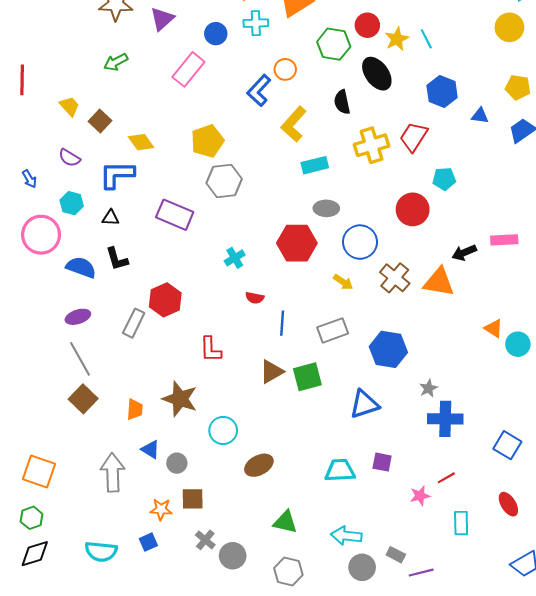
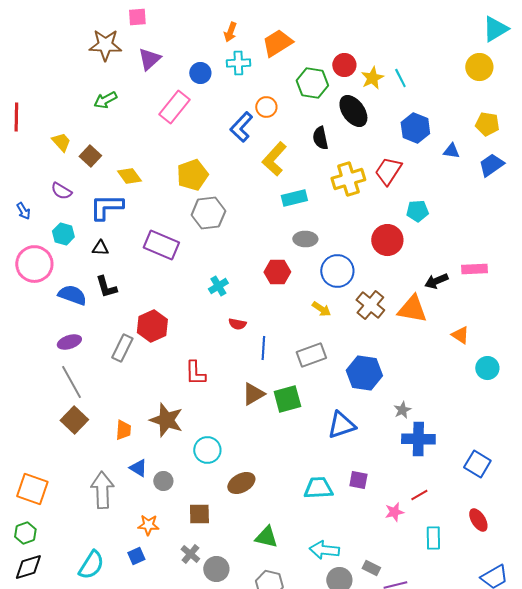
red hexagon: (297, 243) -> (277, 272), size x0.7
orange triangle: (494, 328) -> (460, 335), moved
brown square: (193, 499) -> (199, 514), moved
cyan semicircle: (101, 552) -> (91, 565), turned -64

